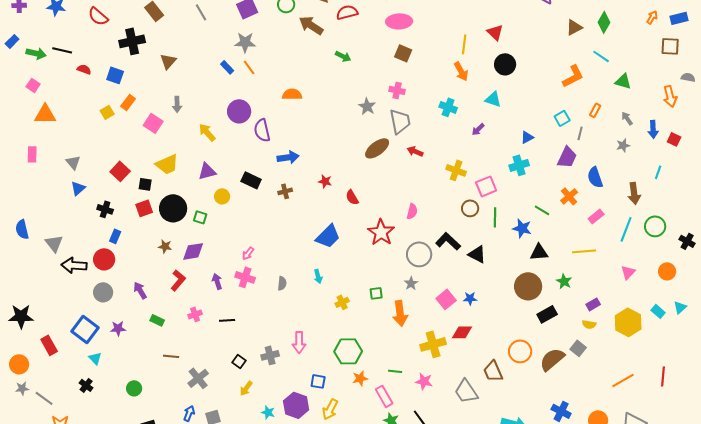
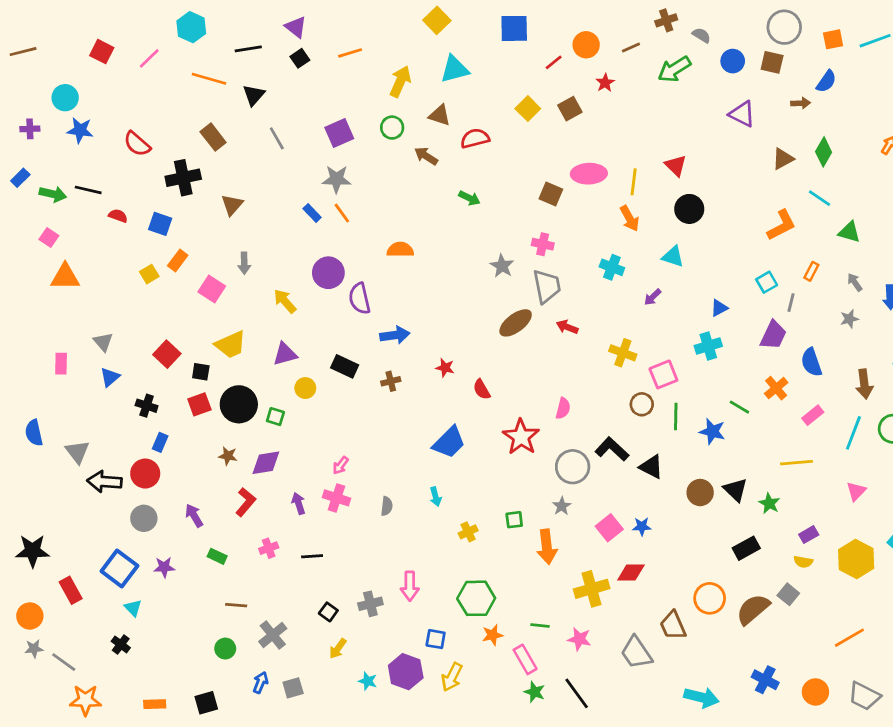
pink ellipse: (399, 21) -> (589, 174), moved
brown arrow: (311, 25) -> (426, 156), size x0.7
pink rectangle: (32, 154) -> (61, 364), moved
black triangle: (539, 252) -> (735, 490), moved, turned 48
brown circle: (528, 286) -> (700, 493), moved, size x0.7
green circle: (134, 388) -> (225, 649), moved

